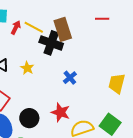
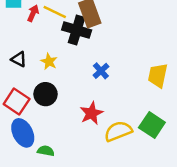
red star: (61, 112) -> (91, 113), turned 30
black circle: (29, 118) -> (46, 94), moved

